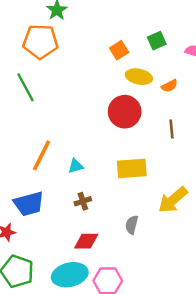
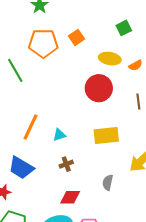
orange pentagon: (40, 41) -> (43, 43), moved
orange square: (119, 50) -> (76, 37), moved
blue trapezoid: (29, 204) -> (21, 168), turned 48

